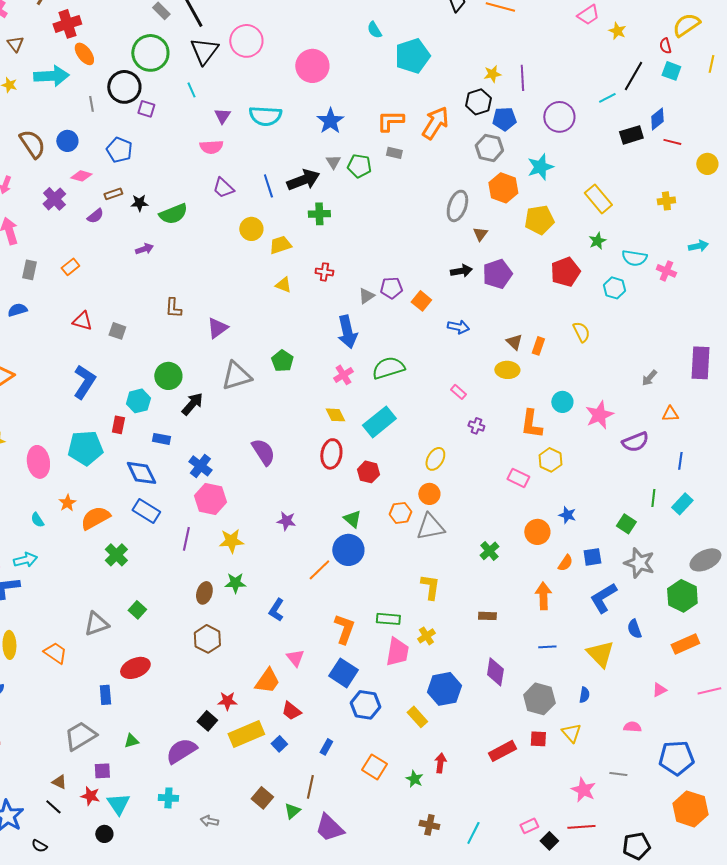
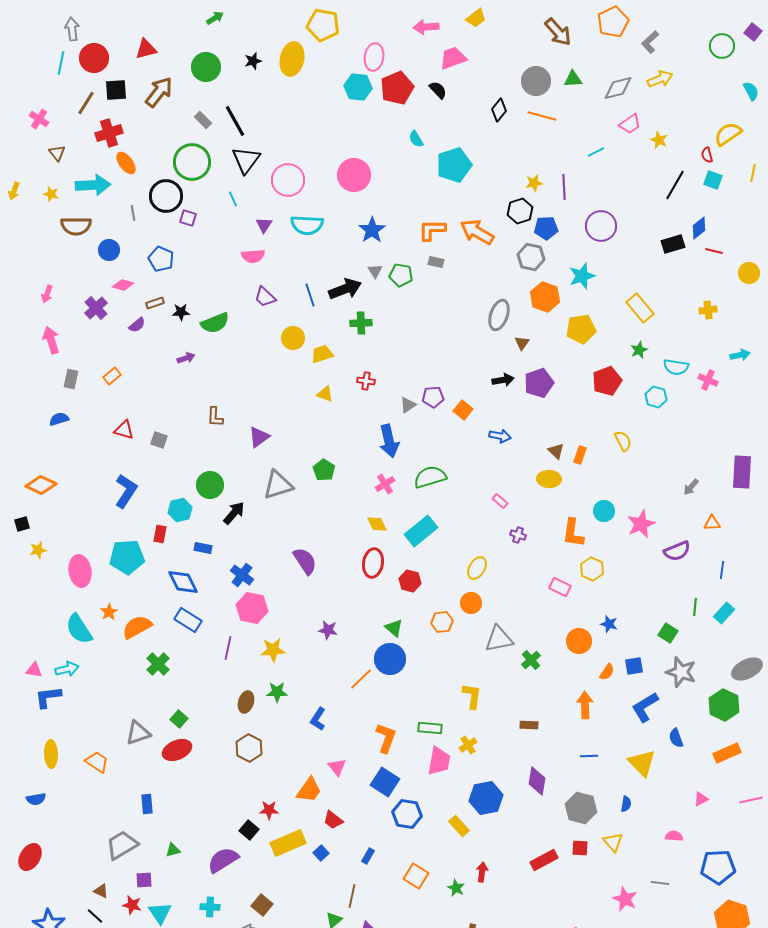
pink circle: (246, 41) -> (288, 180), moved
cyan line: (607, 98) -> (596, 152), moved
orange arrow: (435, 123) -> (477, 232), turned -92
brown semicircle: (32, 144) -> (76, 226), moved, turned 124
cyan semicircle: (37, 520) -> (79, 629), size x2.0
gray triangle: (430, 527) -> (499, 639), moved
red ellipse: (135, 668) -> (177, 750), moved
brown square: (262, 798) -> (262, 905), moved

